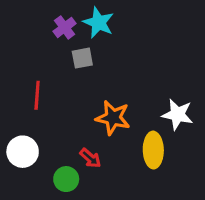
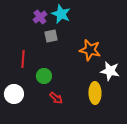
orange star: (113, 118) -> (90, 50), moved
green circle: (66, 179) -> (44, 76), moved

